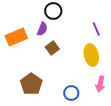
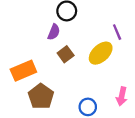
orange rectangle: (16, 37) -> (23, 71), moved
yellow ellipse: (91, 55) -> (101, 53), moved, turned 60

